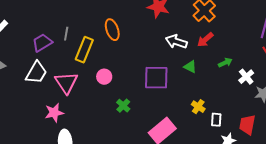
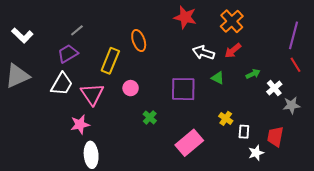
gray line: (66, 34) -> (77, 30), moved, turned 40

